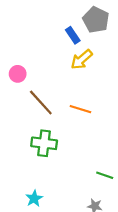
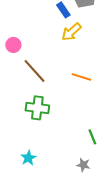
orange line: (80, 109) -> (81, 77), moved
green line: (105, 175) -> (92, 137), turned 49

